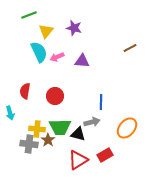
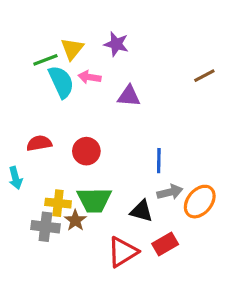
green line: (29, 15) -> (45, 60), moved
pink arrow: (57, 57) -> (90, 77), moved, turned 32
red semicircle: (25, 91) -> (39, 143), turned 70
gray arrow: (92, 122) -> (170, 192), moved
black triangle: (78, 134) -> (141, 211), moved

